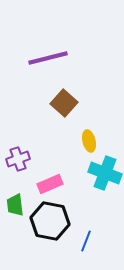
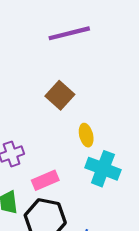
purple line: (48, 58) -> (69, 33), moved

